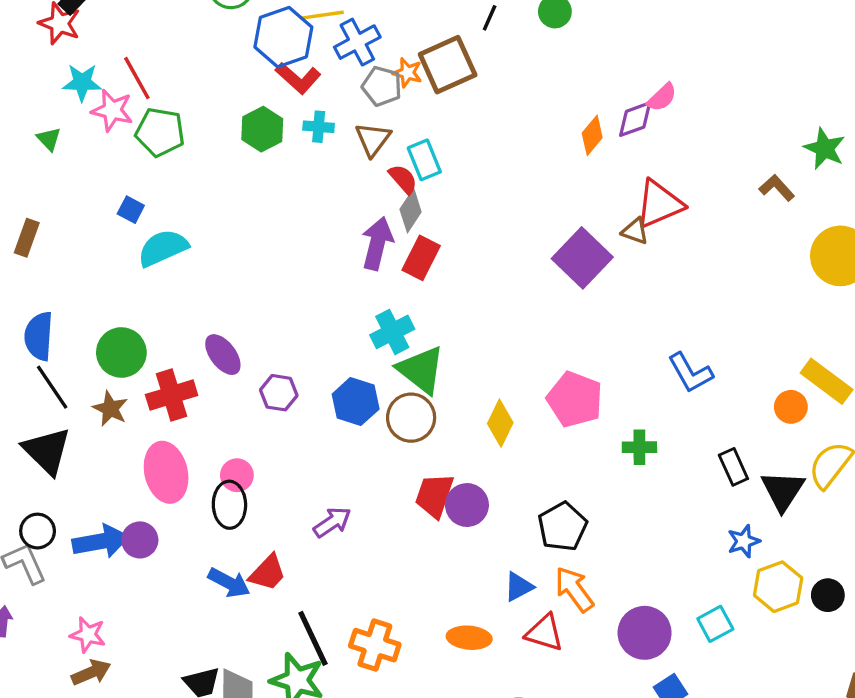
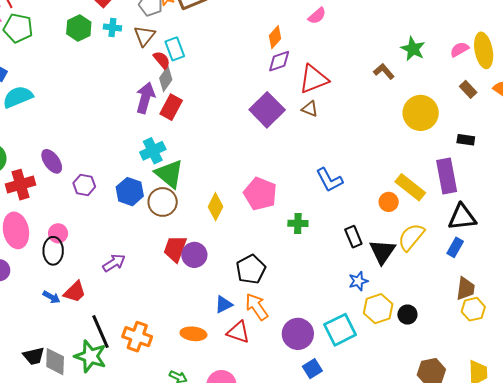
purple diamond: (635, 119) -> (279, 61), moved
brown triangle: (635, 231) -> (310, 109), moved
blue arrow: (229, 583) -> (52, 297), size x0.7
cyan square: (715, 624) -> (340, 330), size x1.5

